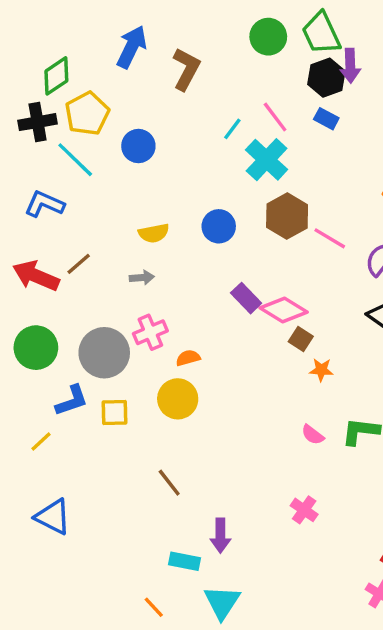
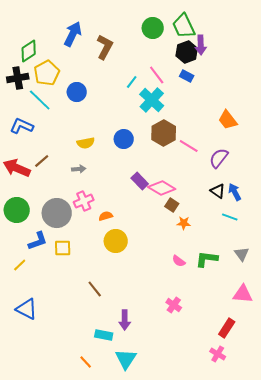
yellow circle: (178, 399) -> (116, 241), moved

